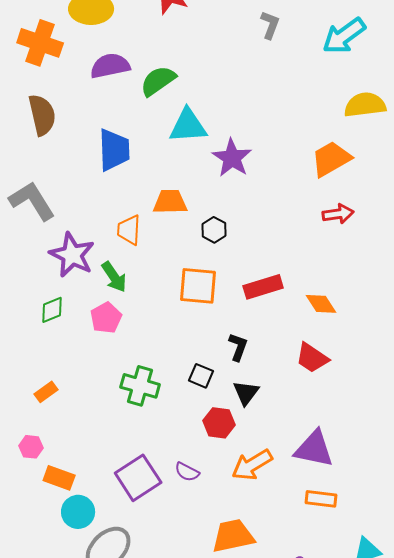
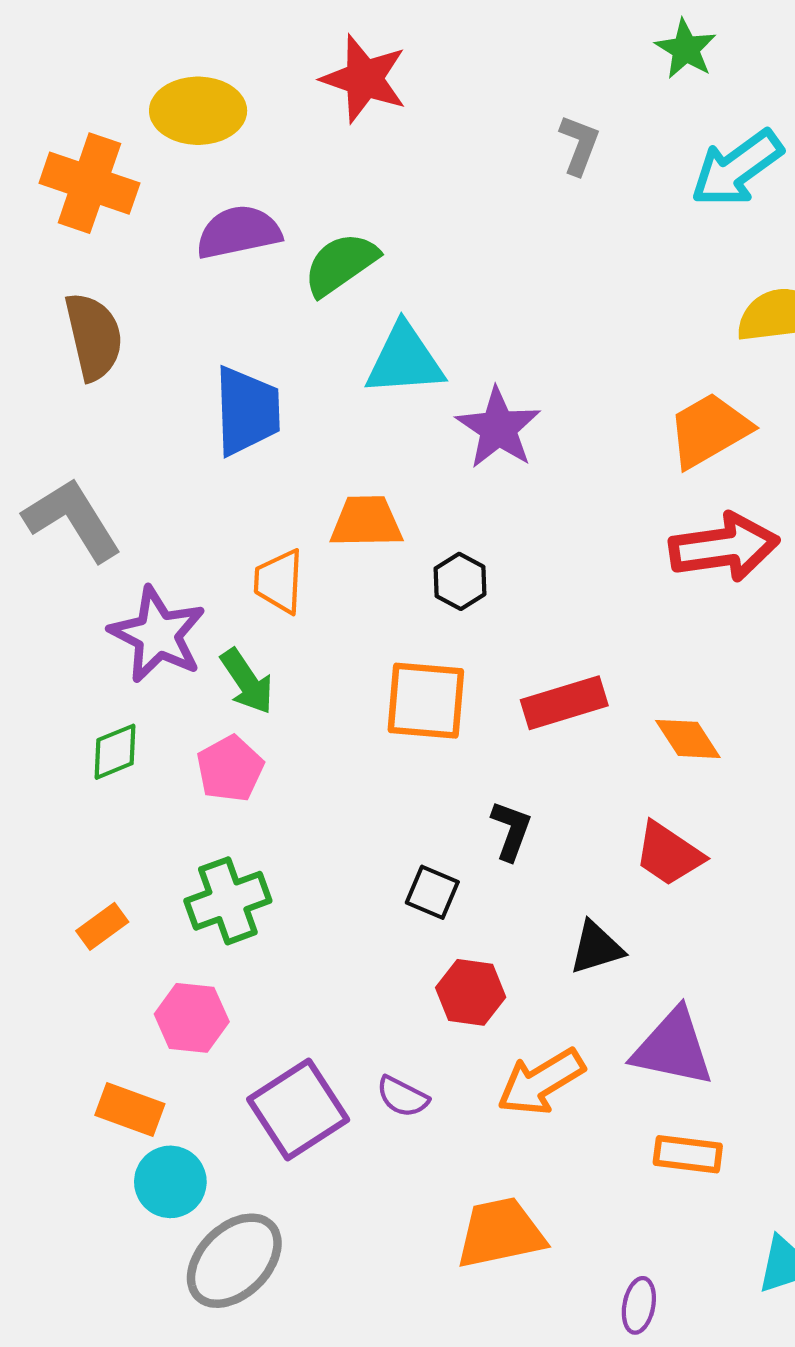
red arrow: (338, 214) -> (724, 547), size x1.6
green cross: (140, 386) -> (228, 901), moved, turned -36
black triangle: (246, 393) -> (596, 948), moved, turned 36
pink hexagon: (31, 447) -> (192, 1018), moved, size x1.4

